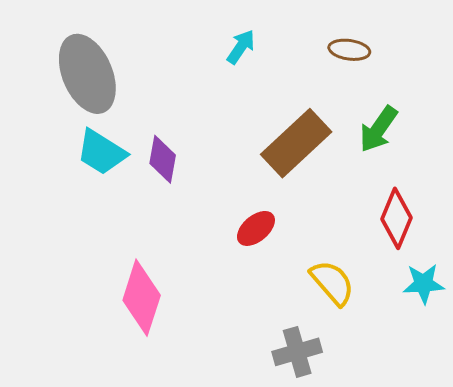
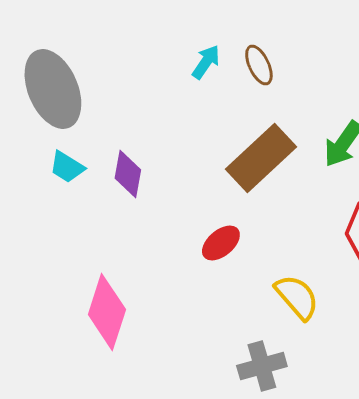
brown ellipse: (349, 50) -> (259, 65), moved, turned 57
cyan trapezoid: (101, 152) -> (67, 167), size x0.7

